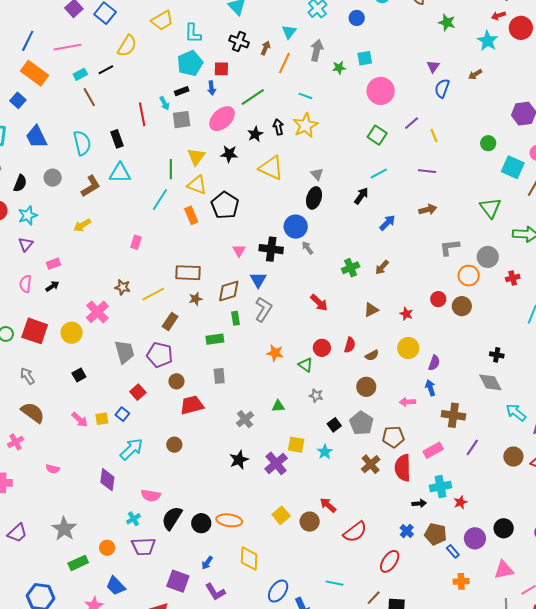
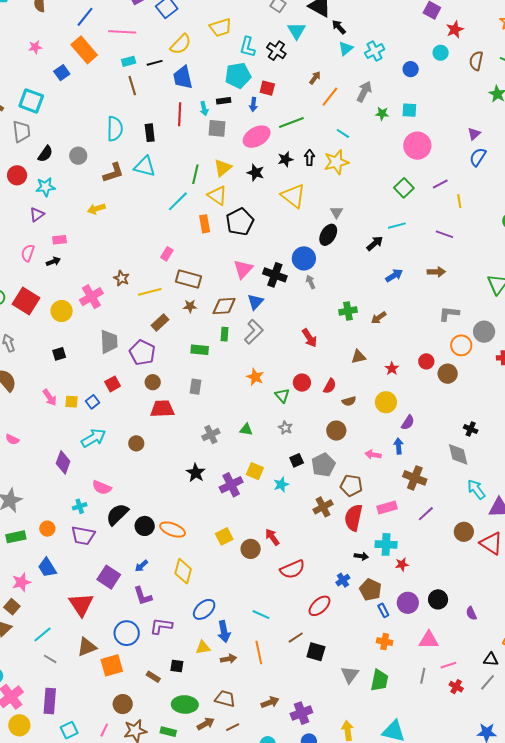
cyan triangle: (289, 32) -> (346, 48), moved
black cross: (239, 42) -> (276, 51), moved
blue trapezoid: (36, 137) -> (183, 77), moved
pink rectangle: (136, 242) -> (167, 254), moved
pink triangle: (239, 251) -> (243, 269), size x1.5
black star: (239, 460) -> (196, 473), turned -30

